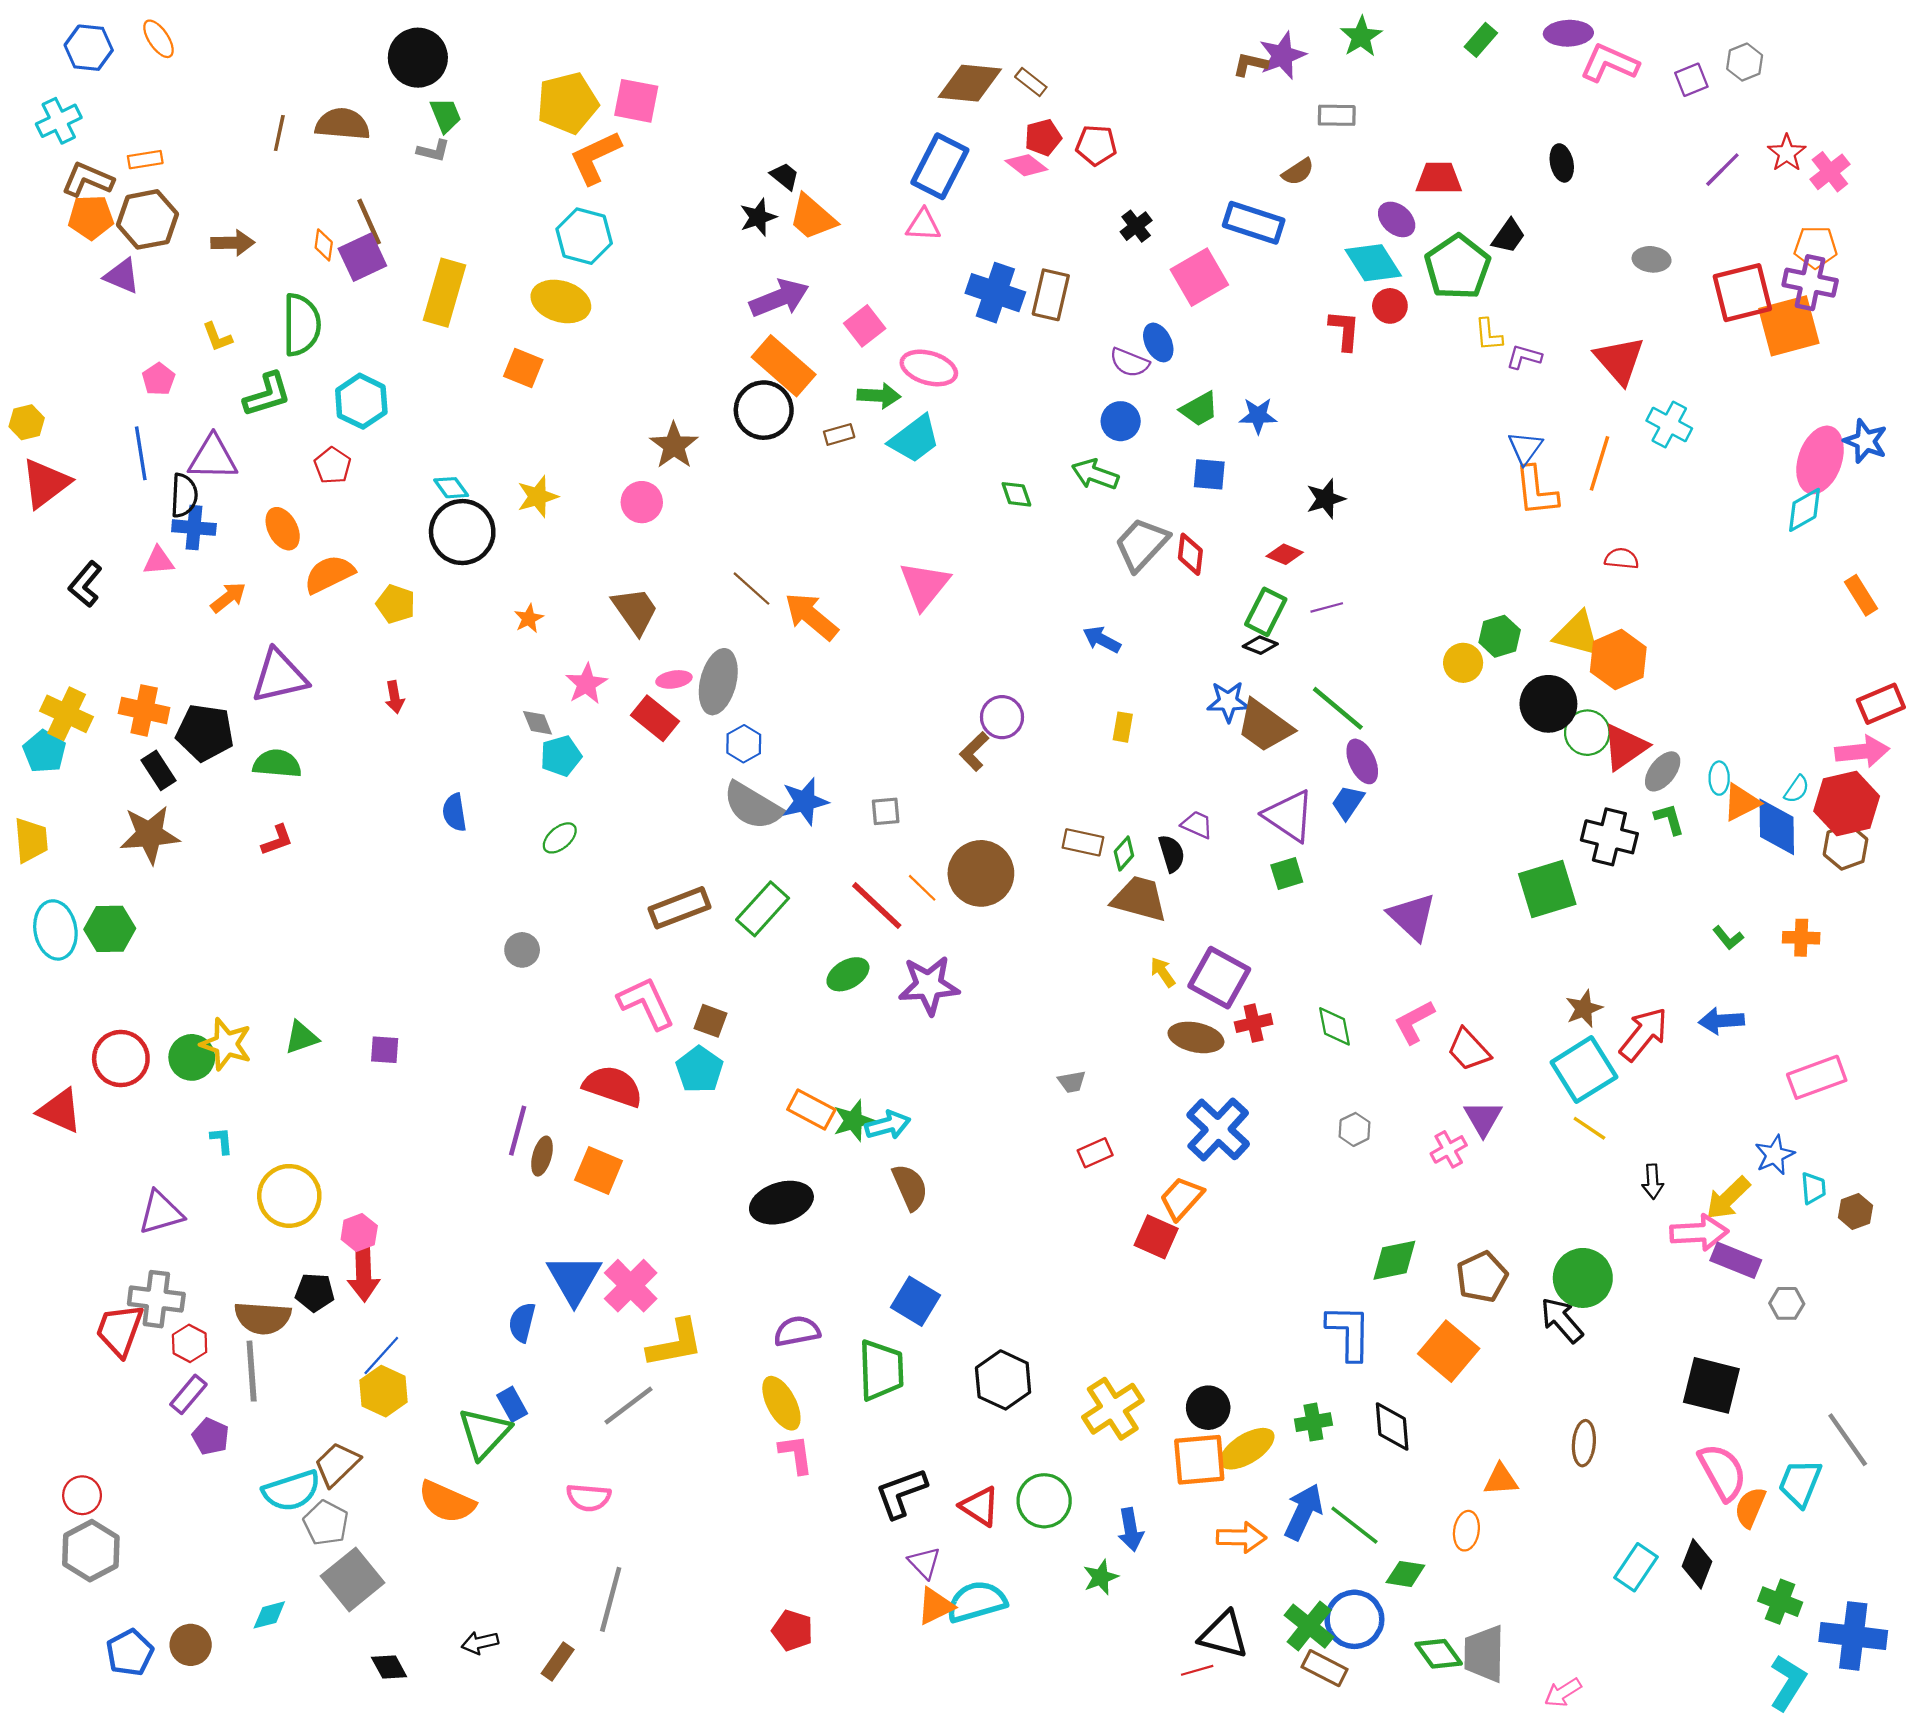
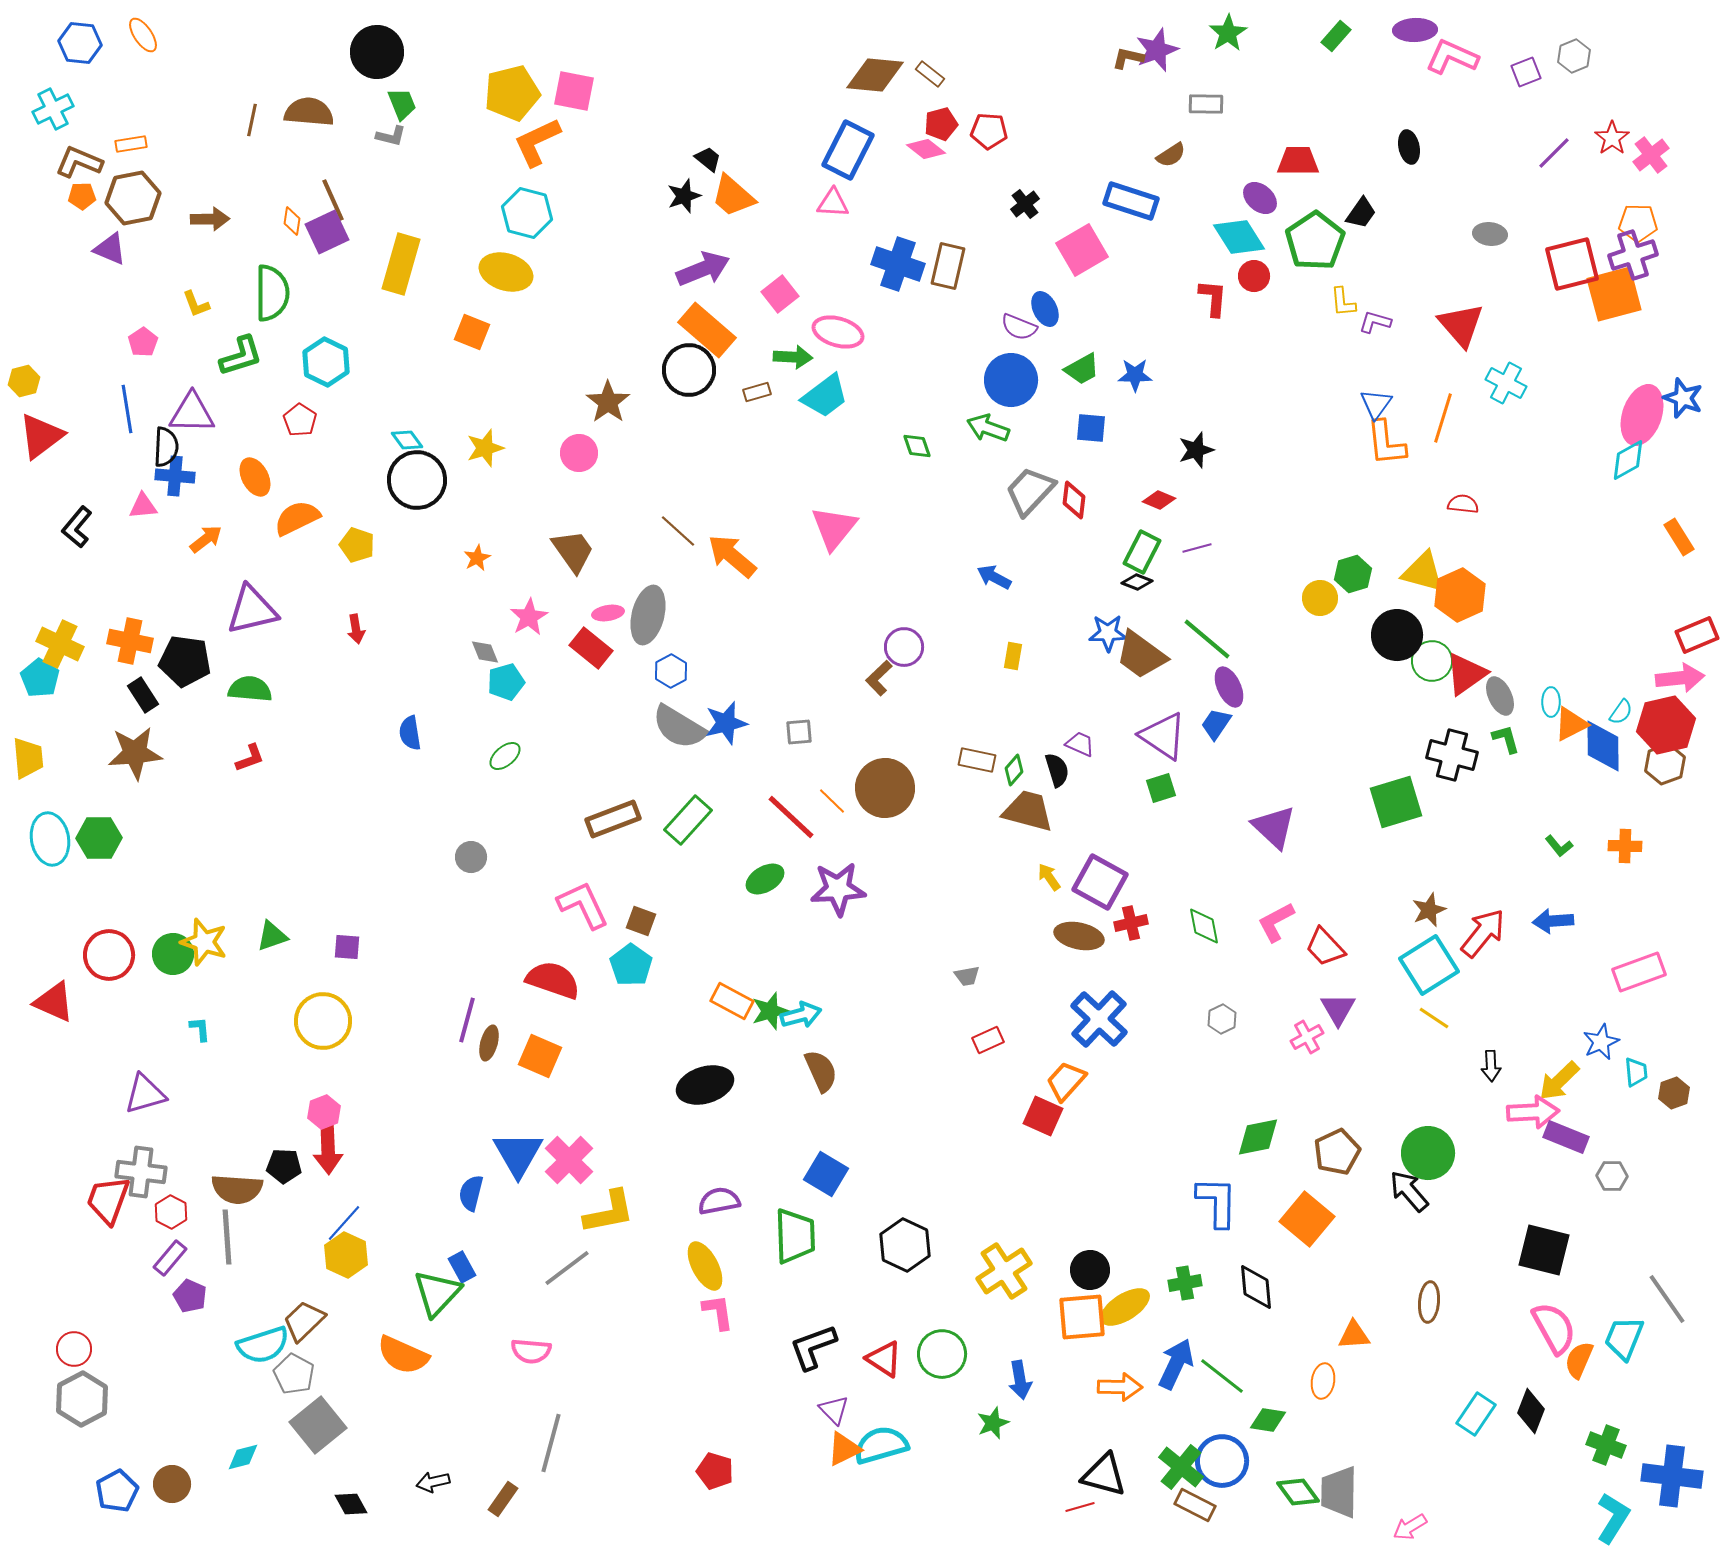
orange pentagon: (91, 217) -> (82, 196), size x0.7
purple cross: (1810, 283) -> (1633, 255), turned -30
blue circle: (1121, 421) -> (1011, 380), size x1.5
gray ellipse: (1663, 771) -> (1500, 696), turned -63
yellow circle: (289, 1196) -> (323, 1021), moved

